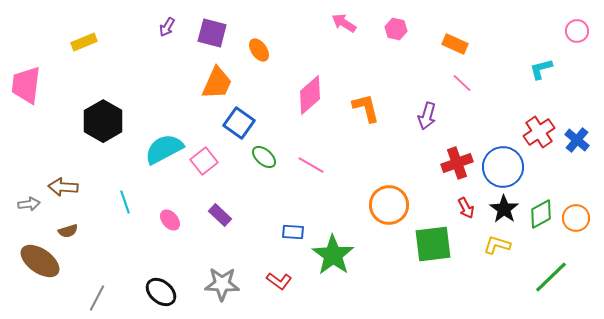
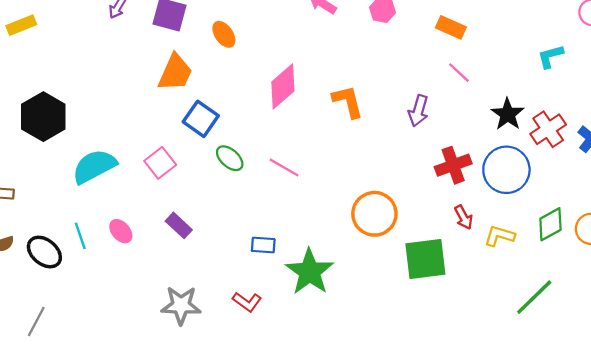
cyan semicircle: (164, 149) -> (94, 166), moved
cyan line: (125, 202) -> (80, 236), moved
black star: (504, 209) -> (508, 114), moved
yellow L-shape: (497, 245) -> (499, 236), moved
green line: (551, 277) -> (534, 297), moved
black ellipse: (161, 292) -> (44, 252), moved

